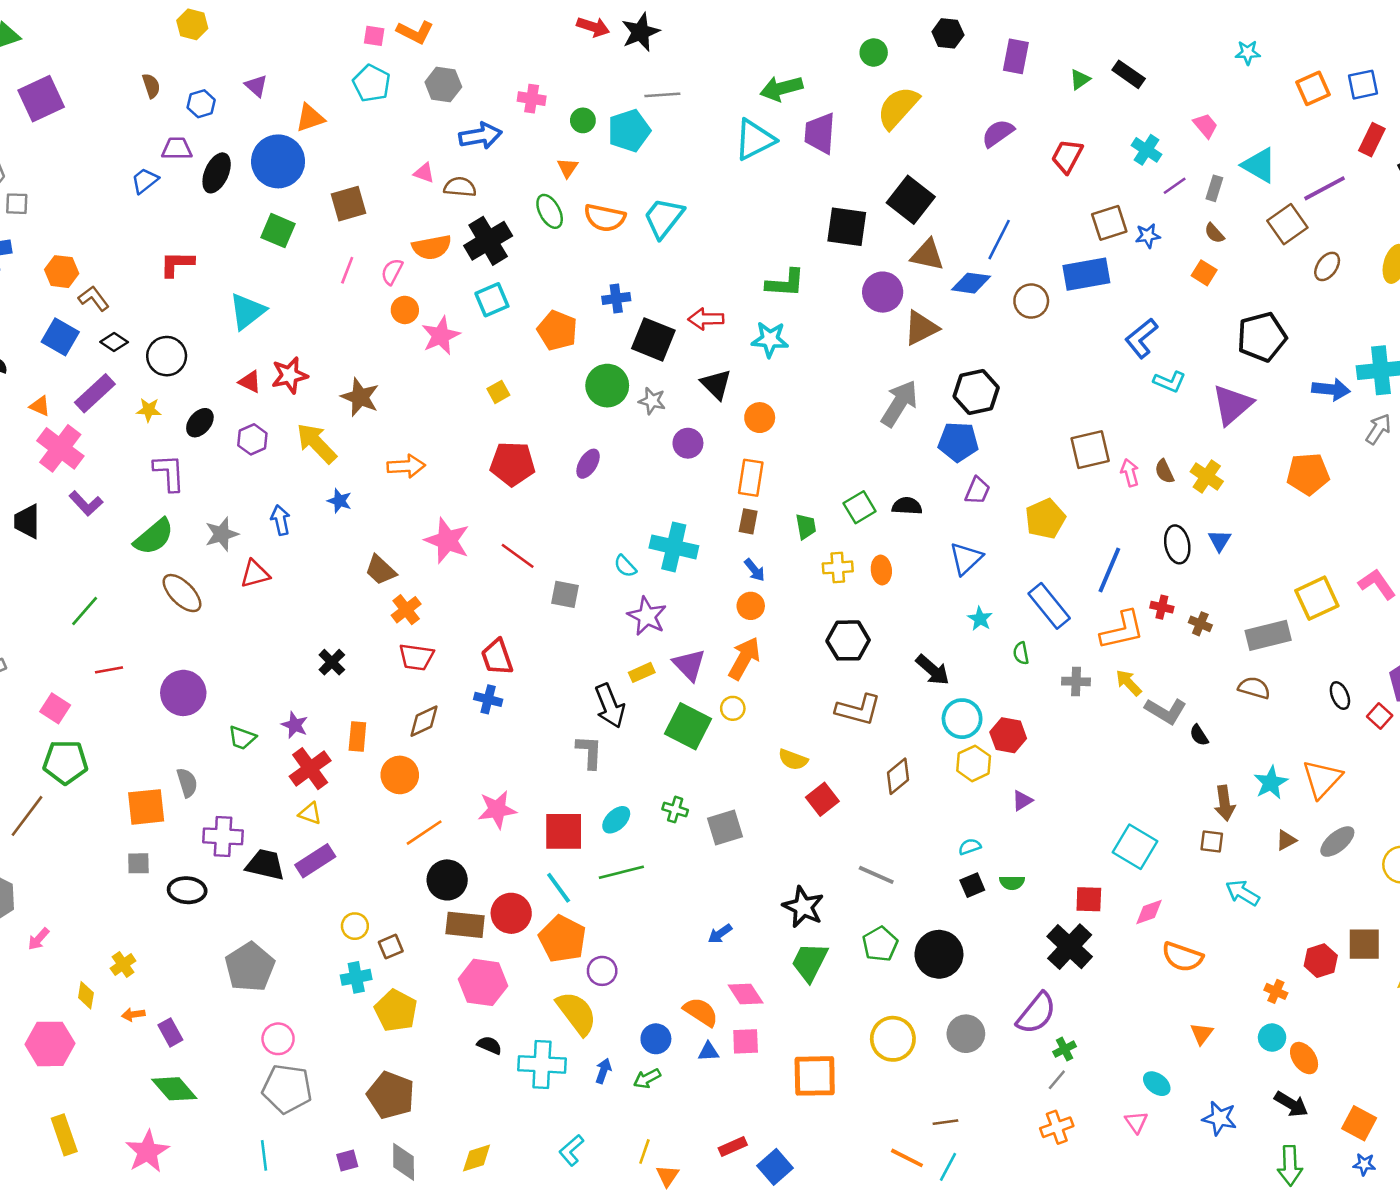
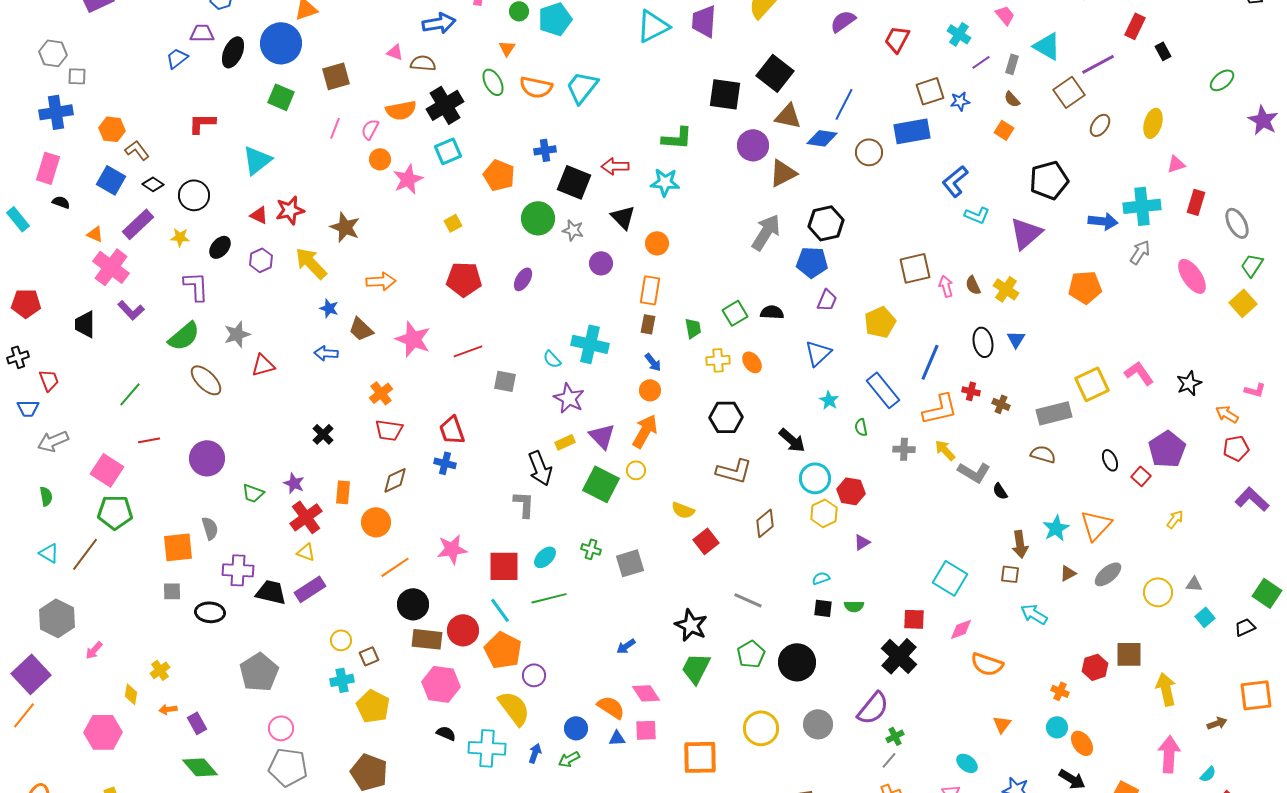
blue arrow: (281, 520) -> (326, 353), moved, turned -75
red line: (518, 556) -> (468, 351), turned -56
brown trapezoid: (381, 570) -> (361, 329), moved
orange ellipse: (881, 570) -> (752, 362), turned -30
pink square: (55, 708) -> (107, 470), size x1.4
black square: (972, 885) -> (823, 608), turned 30

